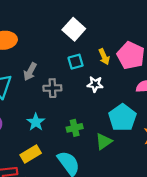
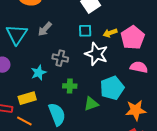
yellow arrow: (104, 57) -> (110, 33), turned 80
white star: (95, 84) -> (96, 54), size x1.6
gray cross: (52, 88) -> (60, 58), moved

